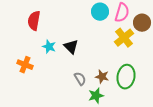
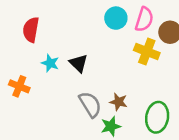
yellow cross: (124, 38) -> (147, 52), turned -30
green ellipse: (126, 77) -> (157, 117), moved
gray semicircle: (80, 79) -> (90, 104), size x1.5

